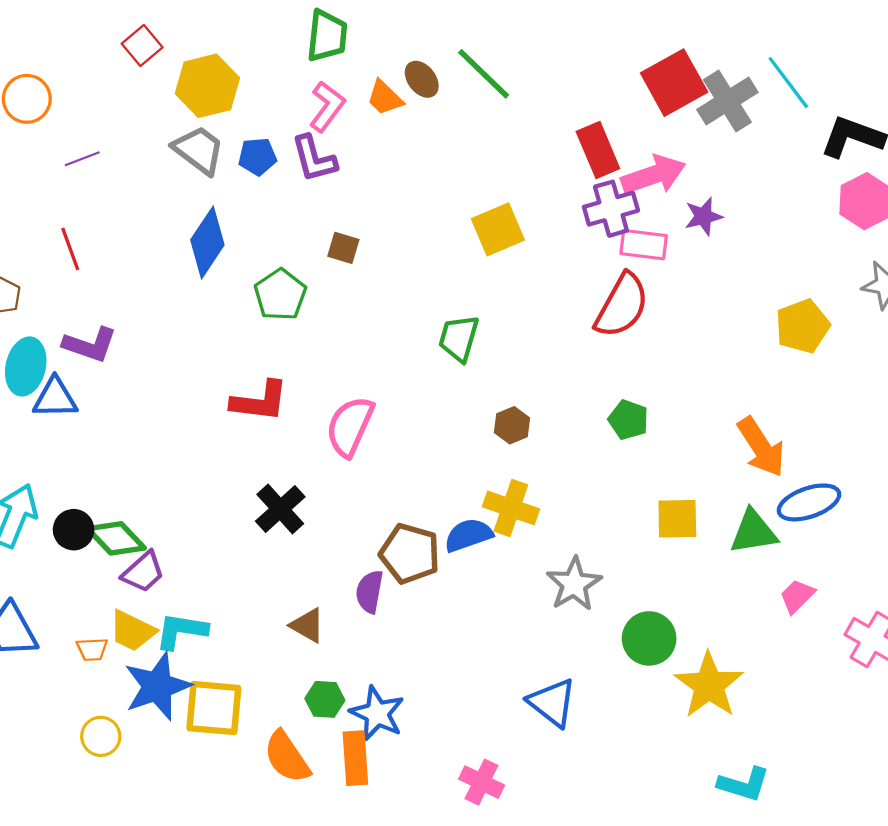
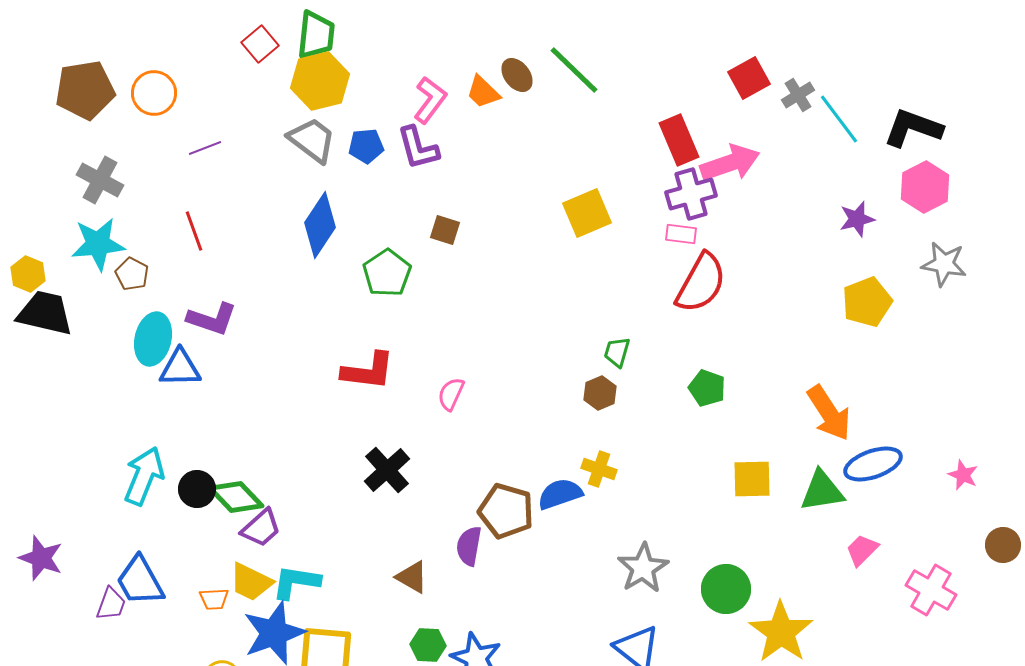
green trapezoid: (327, 36) -> (316, 35), moved
red square: (674, 83) -> (749, 78), size x0.7
cyan line: (788, 83) -> (839, 119), moved
gray cross: (727, 101) -> (798, 95), size x0.6
purple star: (703, 216) -> (857, 219), moved
pink rectangle: (644, 245) -> (681, 234), moved, size x0.7
green trapezoid: (459, 338) -> (617, 352), moved, size x0.7
pink semicircle: (350, 426) -> (451, 394), size x0.6
yellow cross: (511, 508) -> (599, 469), size x0.7
gray star: (574, 584) -> (643, 568), moved

